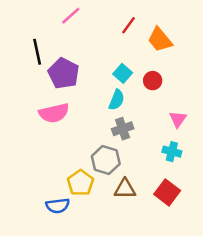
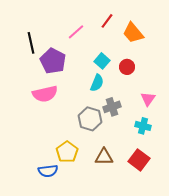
pink line: (71, 16) -> (76, 32), moved
gray cross: (123, 129) -> (112, 107), moved
gray hexagon: (106, 160) -> (90, 119), moved

